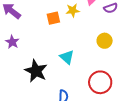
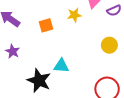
orange square: (53, 18) -> (46, 25), moved
cyan triangle: (67, 57) -> (61, 66), moved, turned -35

